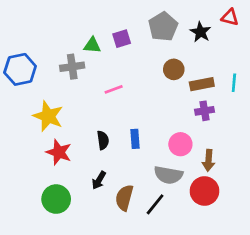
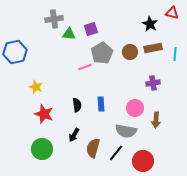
gray pentagon: (163, 27) -> (102, 53), moved
gray cross: (72, 67) -> (54, 19), moved
cyan line: (234, 83) -> (175, 54), moved
brown rectangle: (202, 84) -> (153, 48), moved
yellow star: (48, 116) -> (36, 87), size x0.6
red circle: (205, 191) -> (143, 161), moved

